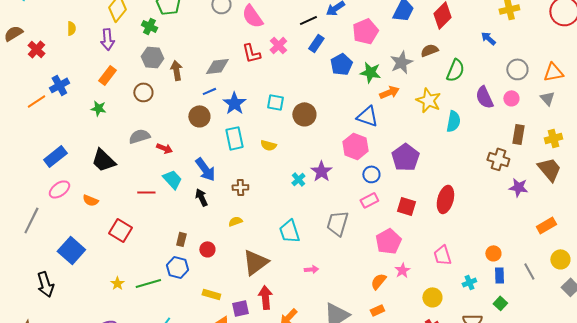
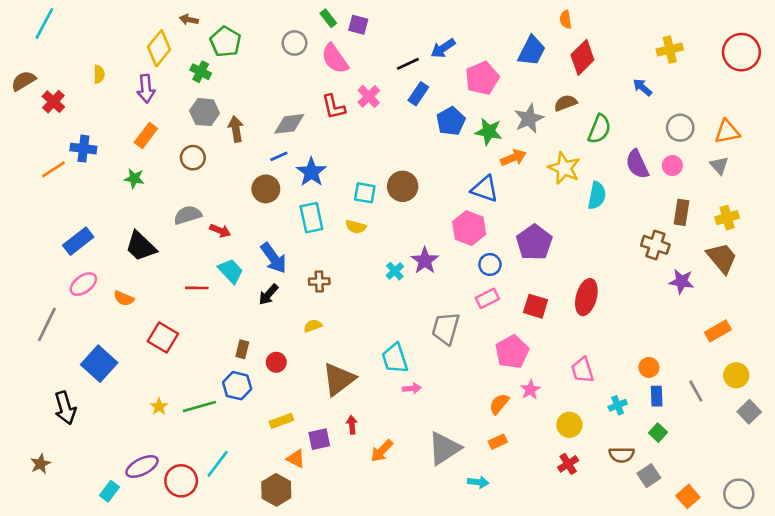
blue cross: (59, 85) -> (83, 149), turned 36
cyan square: (275, 102) -> (365, 193), moved
black arrow: (201, 197) -> (268, 294), turned -114
cyan trapezoid: (289, 231) -> (395, 358), moved
yellow rectangle: (211, 294) -> (281, 421), turned -36
red arrow: (265, 297) -> (352, 425), size x0.6

